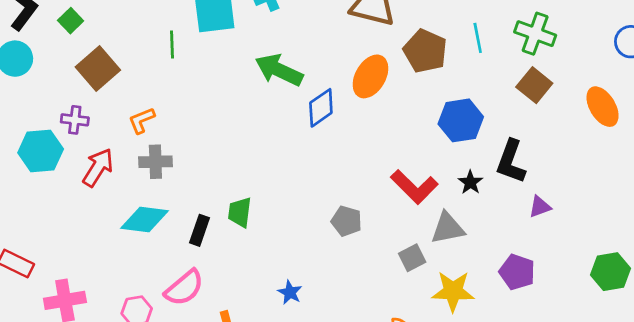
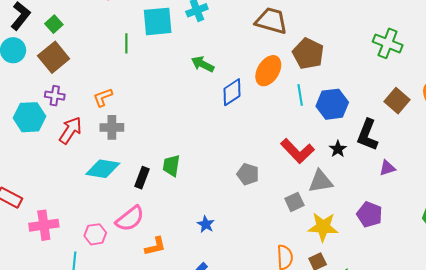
cyan line: (478, 38) -> (300, 95), moved
brown square: (98, 69) -> (54, 57), moved
green arrow: (279, 70) -> (203, 64), size x0.7
brown square: (534, 85) -> (397, 101), moved

